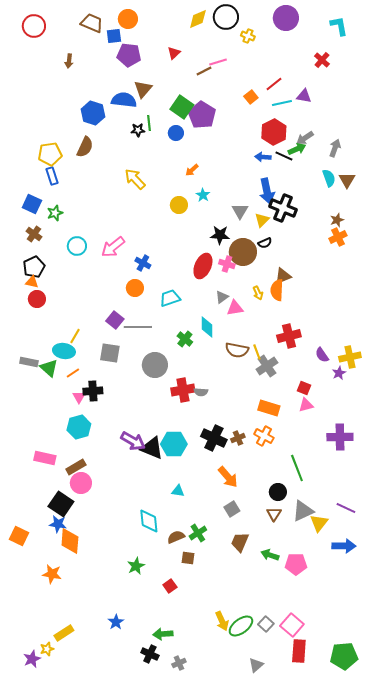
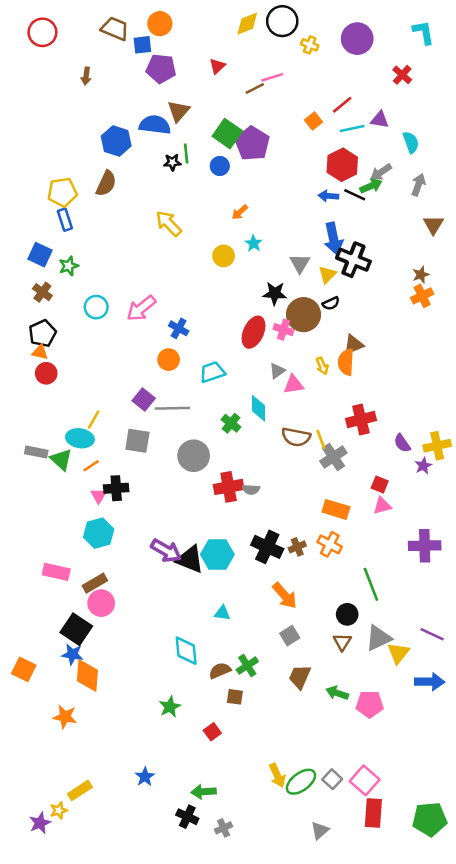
purple circle: (286, 18) -> (357, 39), moved
cyan semicircle: (329, 178) -> (411, 142), moved

